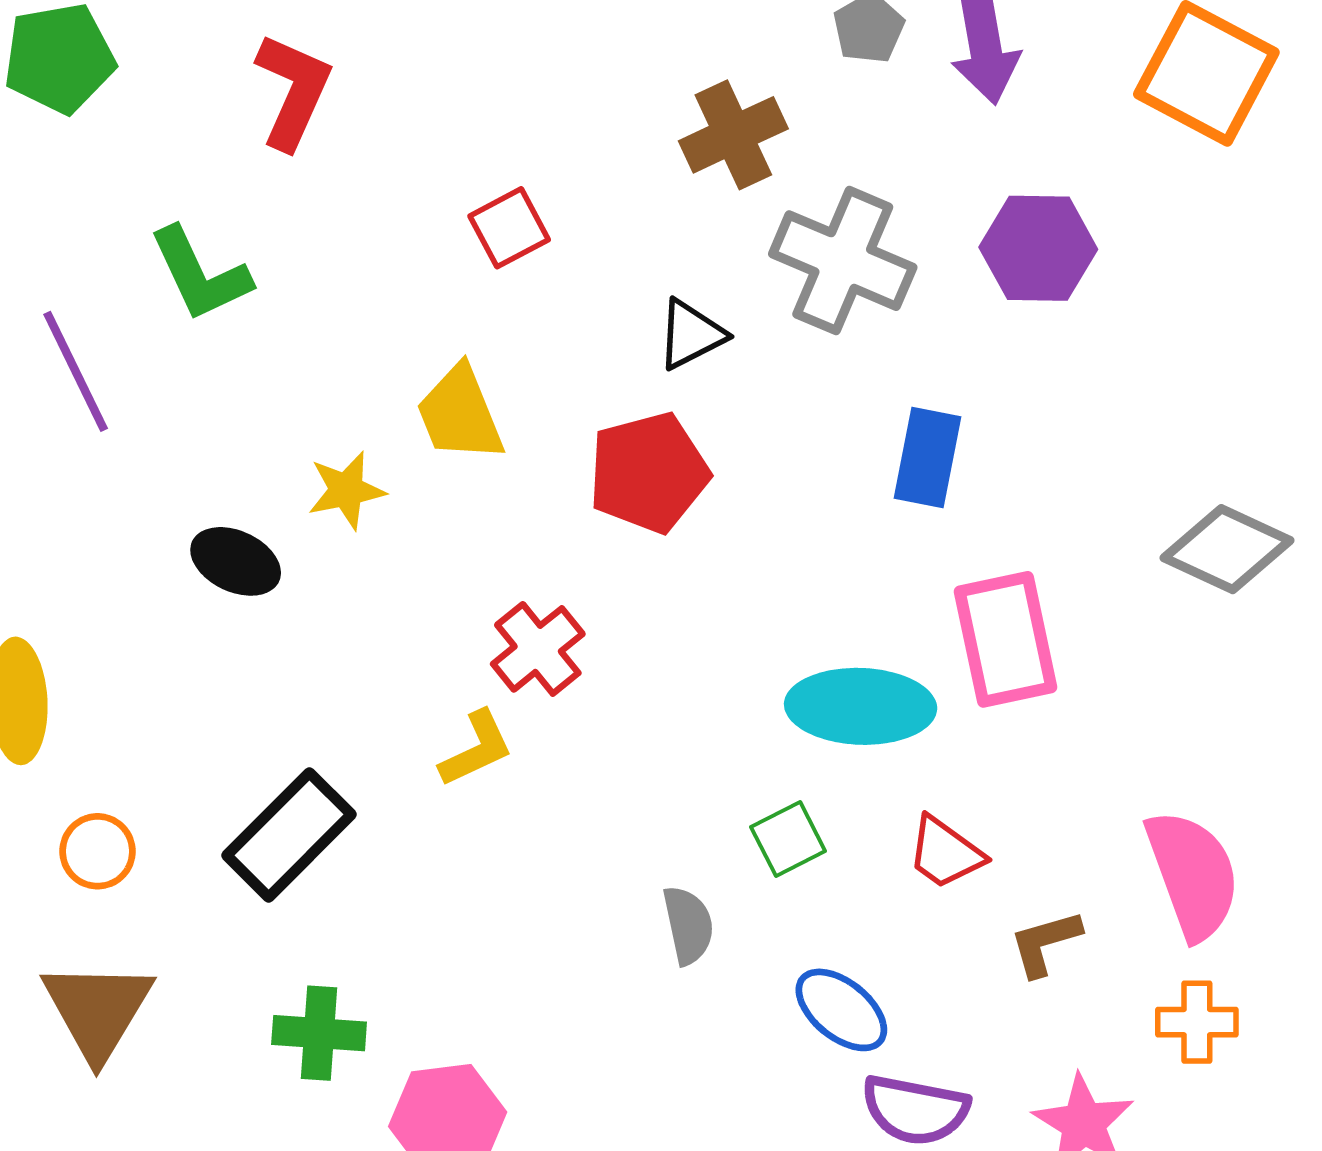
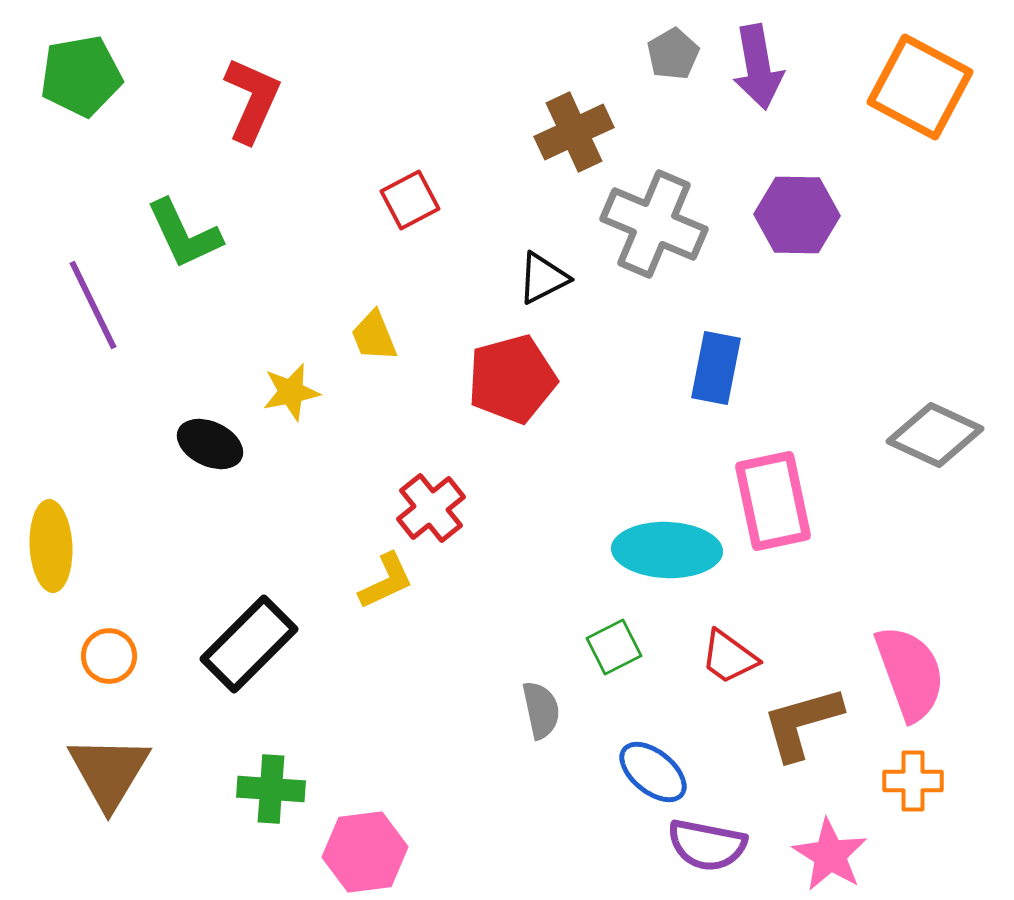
yellow trapezoid: (460, 414) -> (374, 336), size x0.7
brown L-shape: (1045, 943) -> (802, 723), size x1.5

